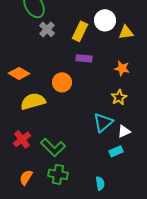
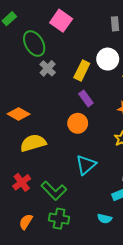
purple rectangle: (84, 58) -> (86, 98), turned 49
orange circle: (62, 82) -> (78, 123), moved
cyan triangle: (103, 122) -> (86, 165), moved
cyan semicircle: (100, 183) -> (105, 219), moved, turned 112

